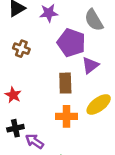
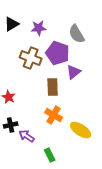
brown cross: (21, 49) -> (31, 58), moved, size x1.5
yellow ellipse: (99, 104) -> (81, 130), moved, turned 70
orange cross: (67, 116) -> (54, 115), turned 30

